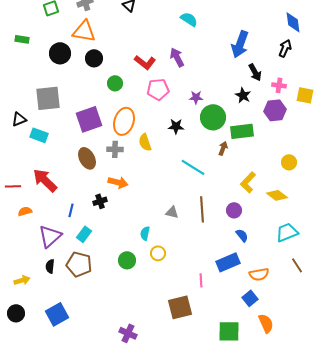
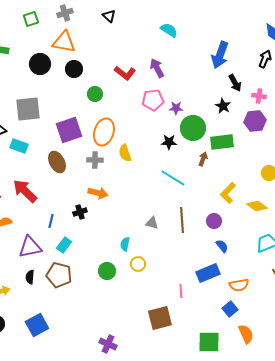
pink pentagon: (158, 89) -> (153, 100), moved
black star: (176, 126) -> (169, 142), moved
brown ellipse: (87, 158) -> (57, 162), moved
purple triangle: (50, 236) -> (30, 247), turned 30

